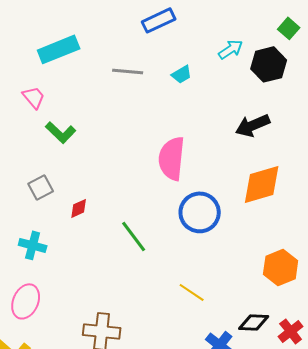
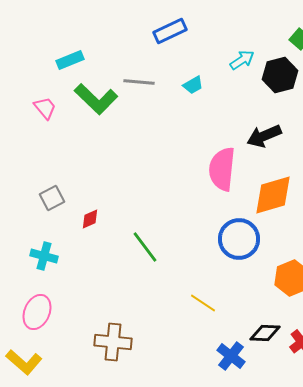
cyan rectangle: (59, 49) -> (70, 60), size x0.7
green L-shape: (61, 132) -> (96, 99), moved, size x1.4
pink semicircle: (172, 158) -> (222, 169), moved
blue circle: (200, 212) -> (239, 239), moved

